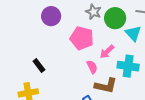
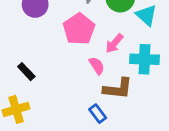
pink pentagon: (82, 38) -> (79, 29), turned 30

